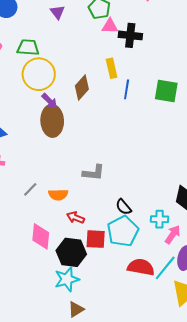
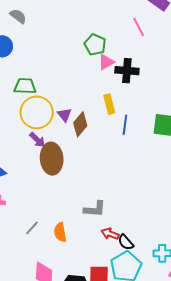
purple triangle: (57, 12) -> (64, 115), moved
pink triangle: (110, 26) -> (106, 62), turned -30
purple arrow: (49, 101) -> (37, 140), moved
orange semicircle: (58, 195) -> (60, 232), turned 84
red arrow: (76, 218) -> (110, 234), moved

